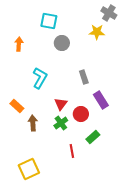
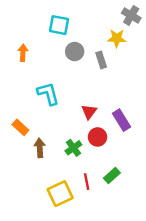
gray rectangle: (84, 77) -> (101, 60), moved
cyan L-shape: (40, 78) -> (48, 94), turned -45
red triangle: (61, 104) -> (89, 112), moved
green rectangle: (93, 137) -> (112, 176), moved
yellow square: (29, 169) -> (60, 194), moved

